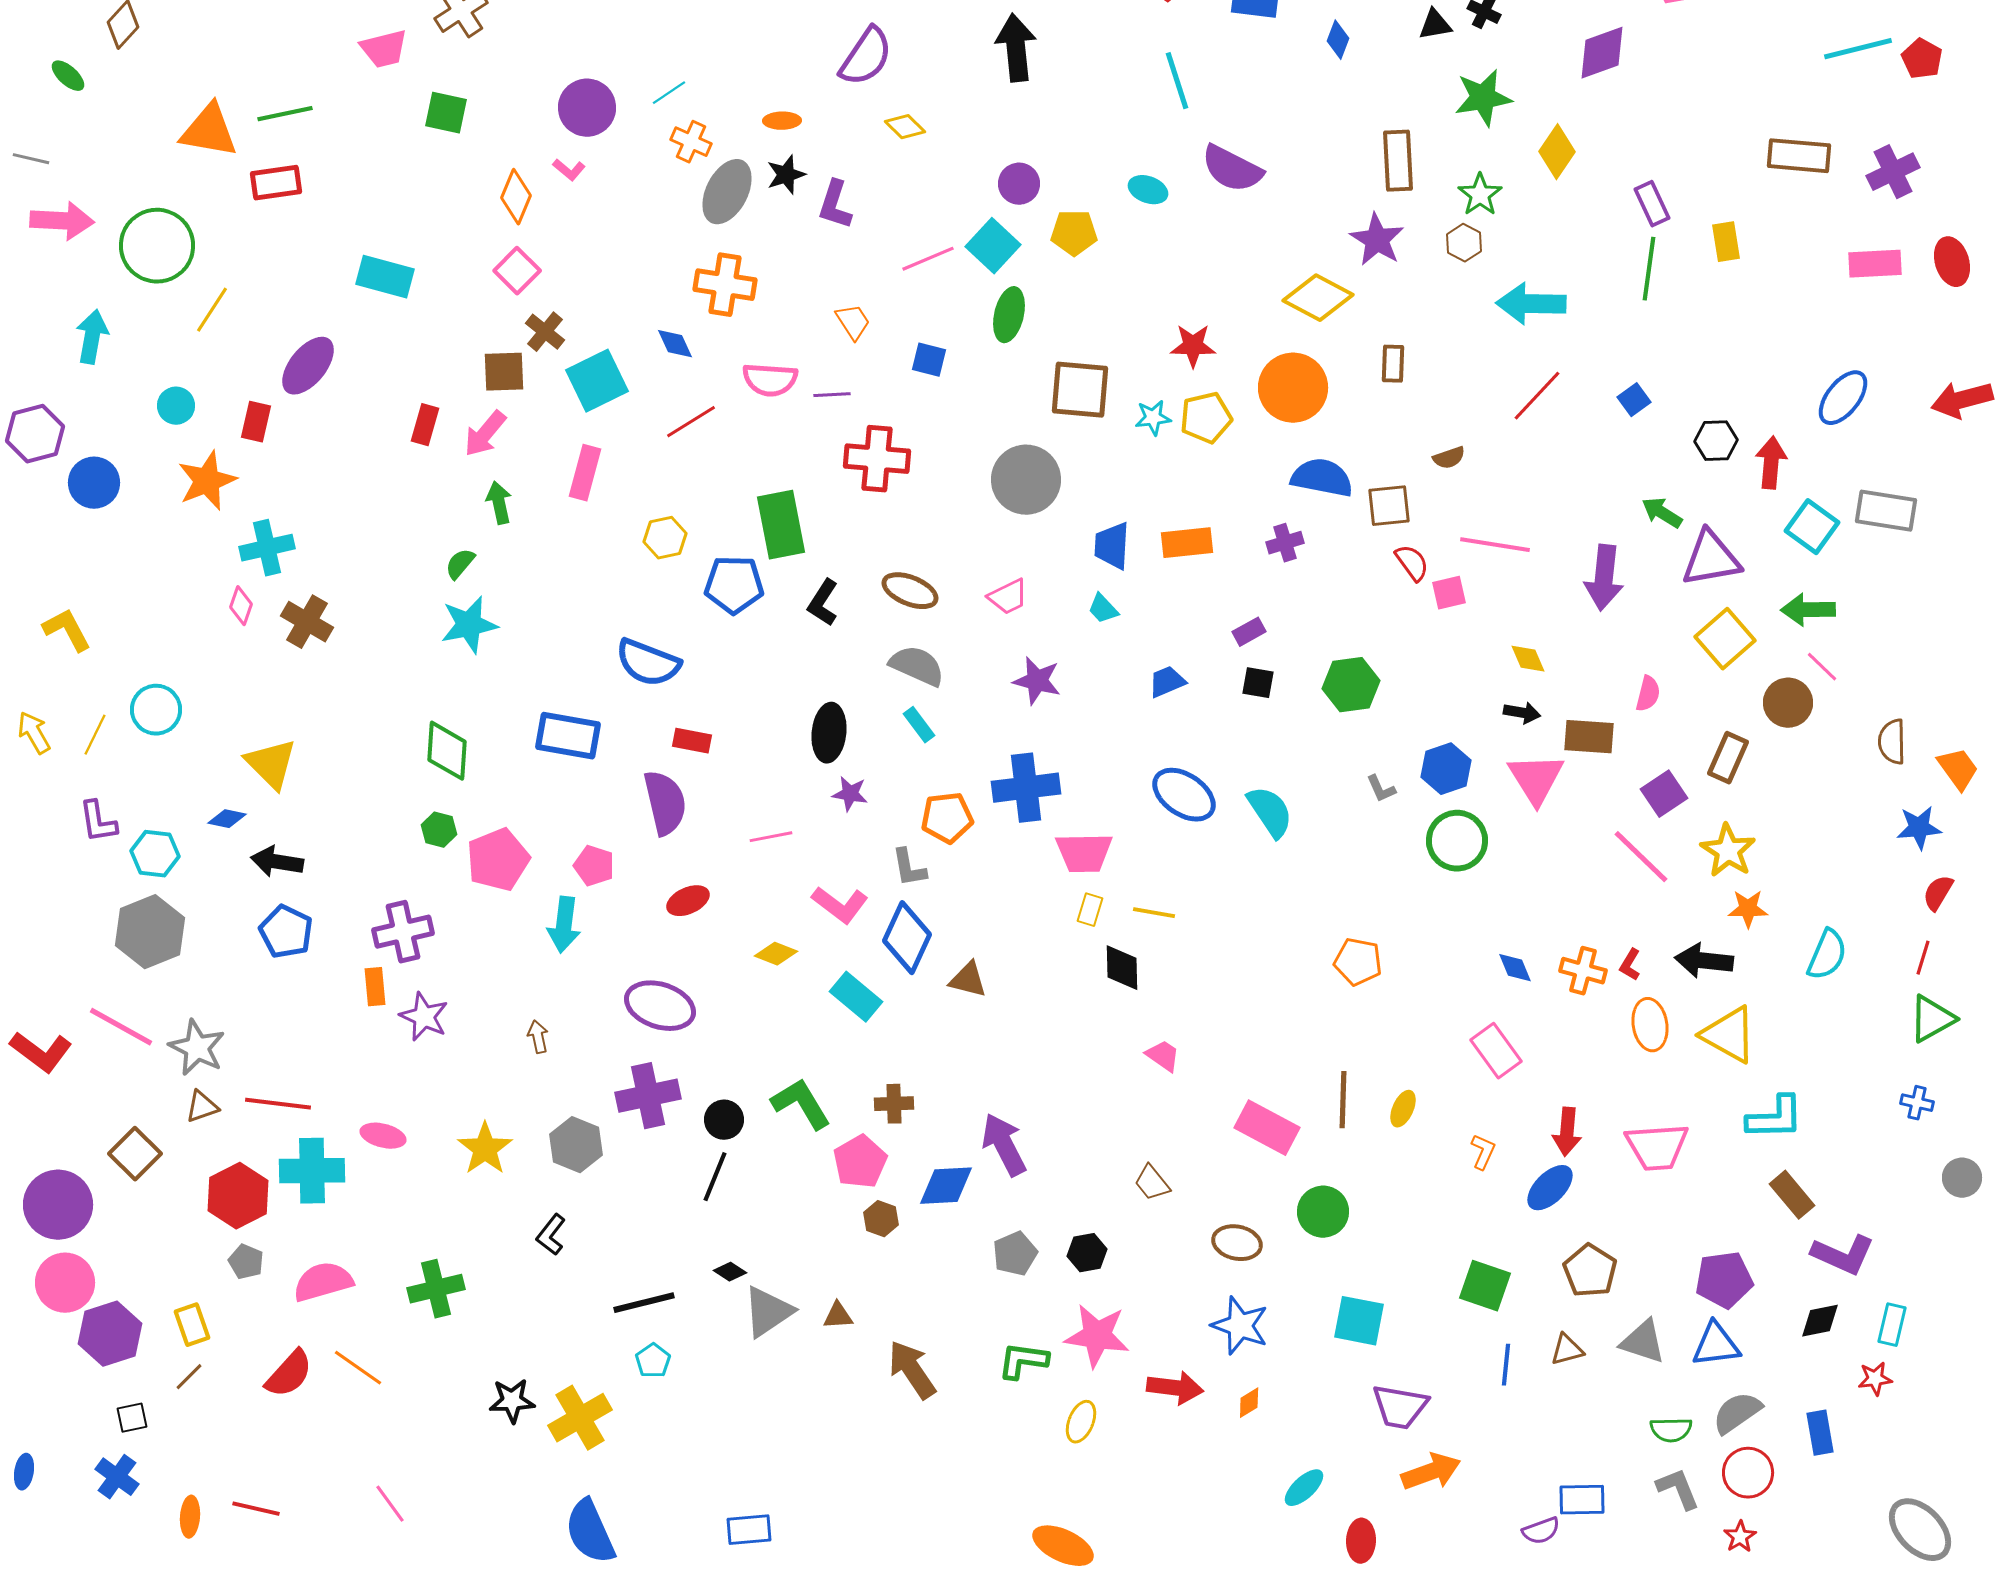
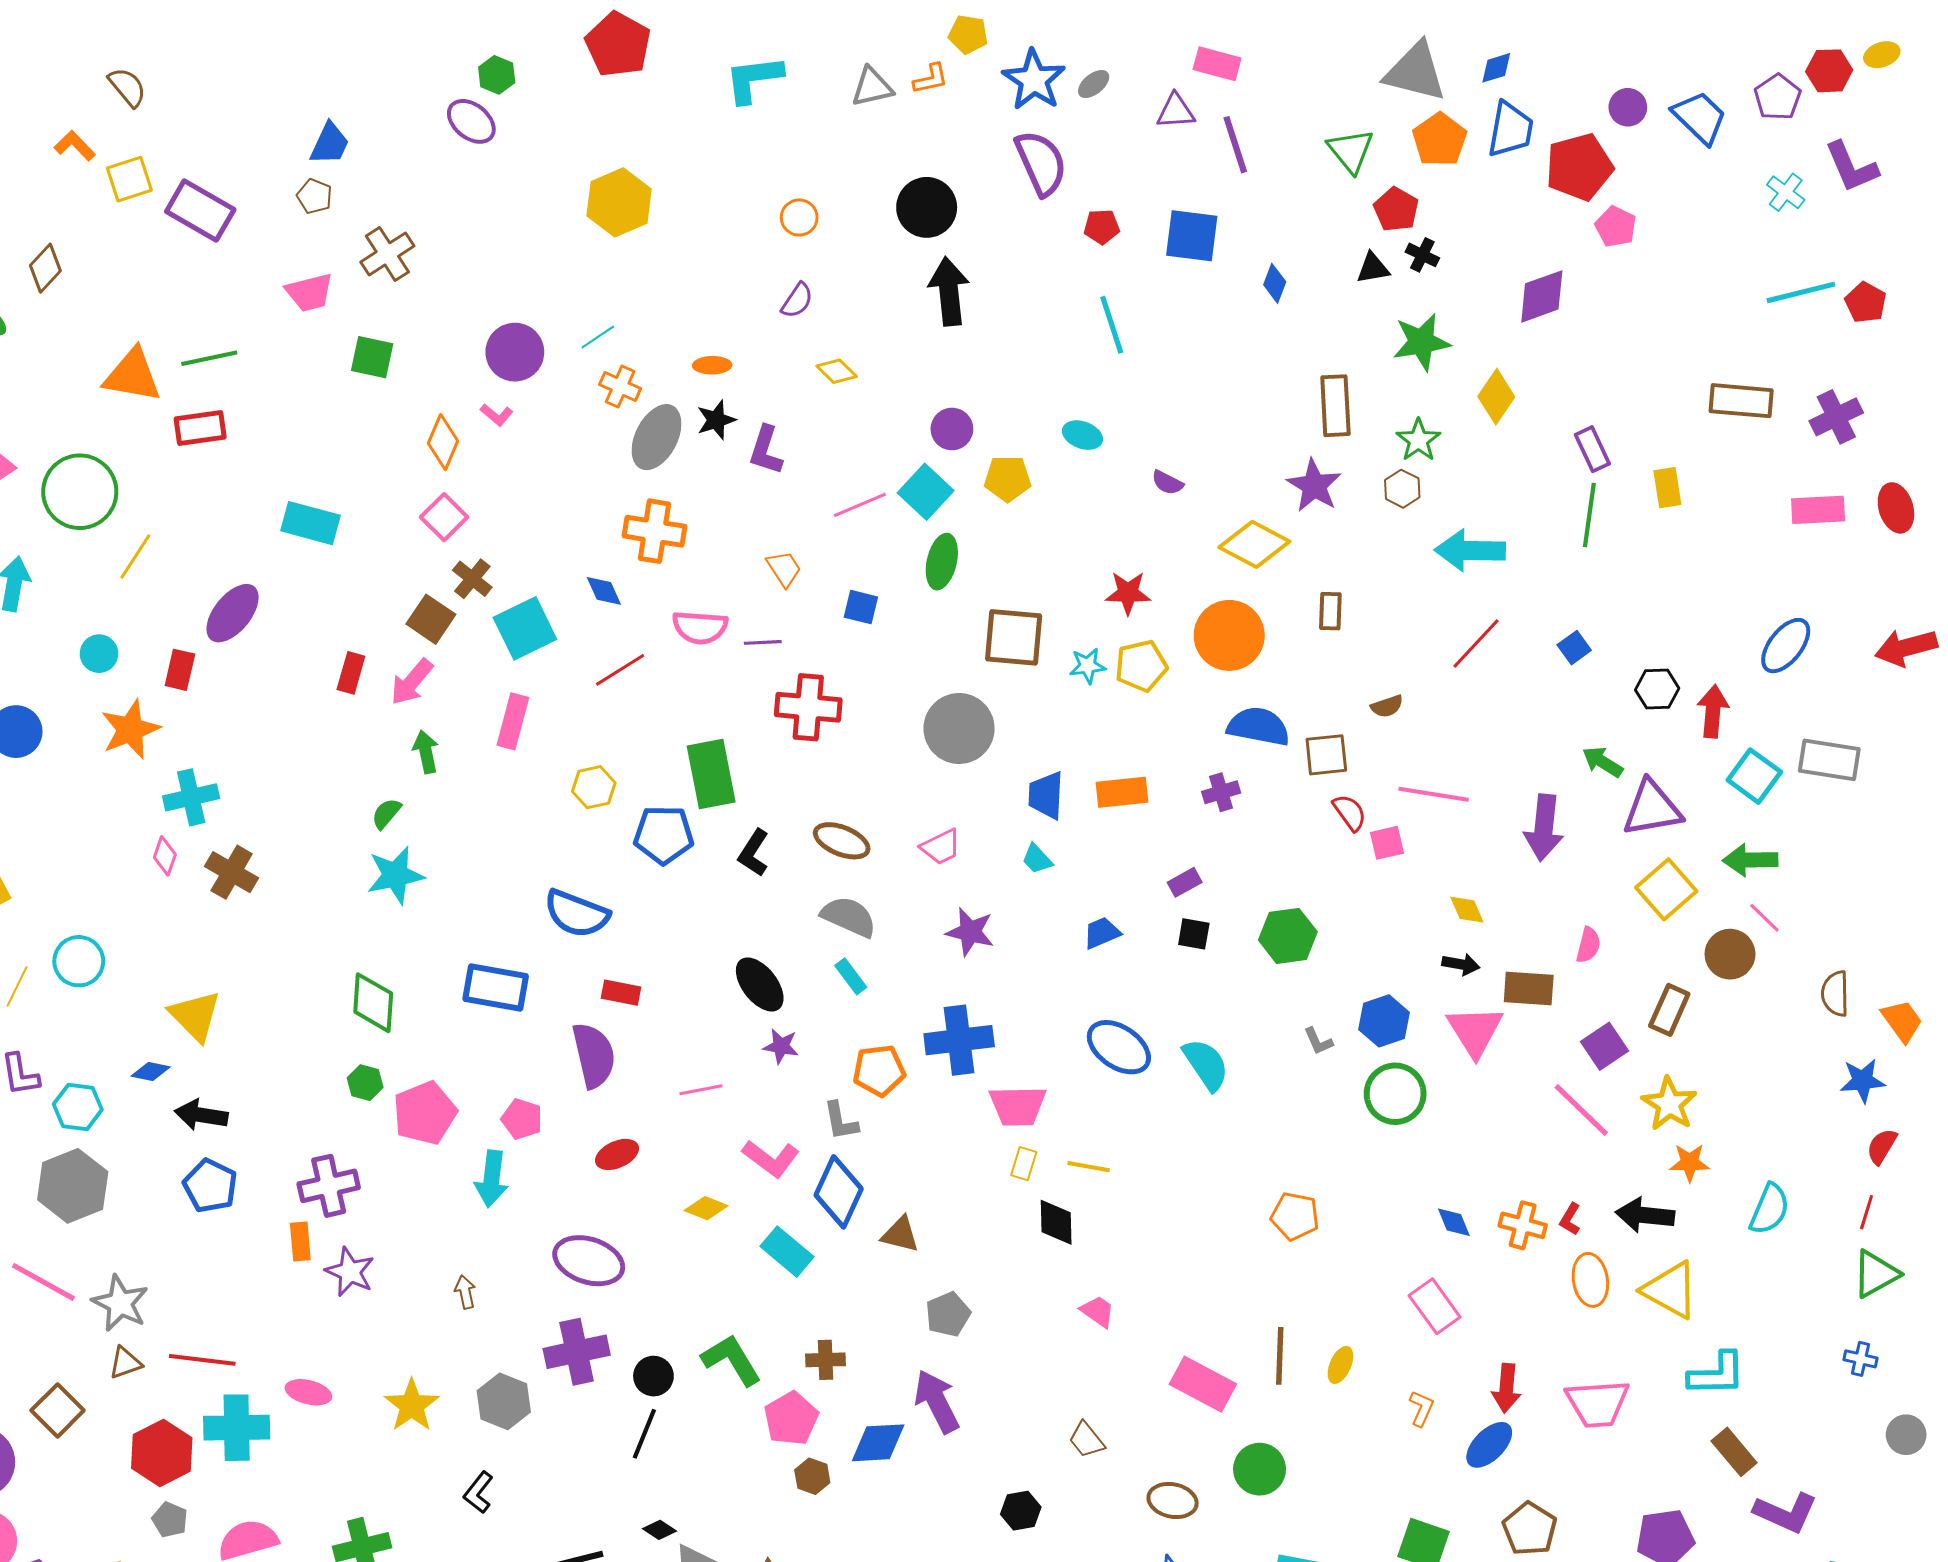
purple semicircle: (866, 57) -> (797, 301), size x0.6
purple semicircle: (1232, 169) -> (1167, 483), moved, size x0.5
brown square: (504, 372) -> (431, 619), turned 36
black ellipse: (829, 733) -> (760, 984), turned -44
gray pentagon: (1015, 1254) -> (948, 1314), moved

